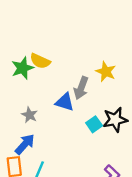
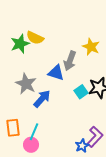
gray star: (30, 115) -> (26, 84), size x1.5
blue arrow: (25, 144) -> (42, 99), moved

